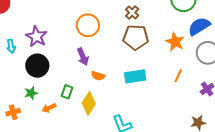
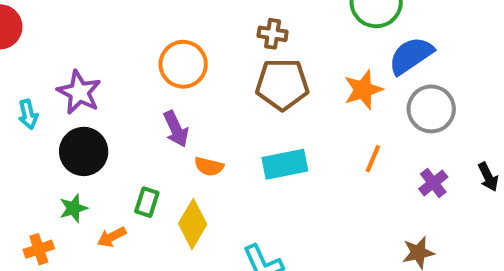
brown cross: (132, 12) -> (273, 34), turned -32
orange star: (175, 42) -> (363, 90), turned 30

